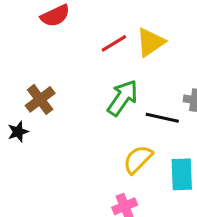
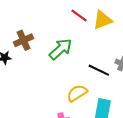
red line: (114, 43) -> (79, 15), turned 54
green arrow: (123, 98) -> (61, 49), moved

